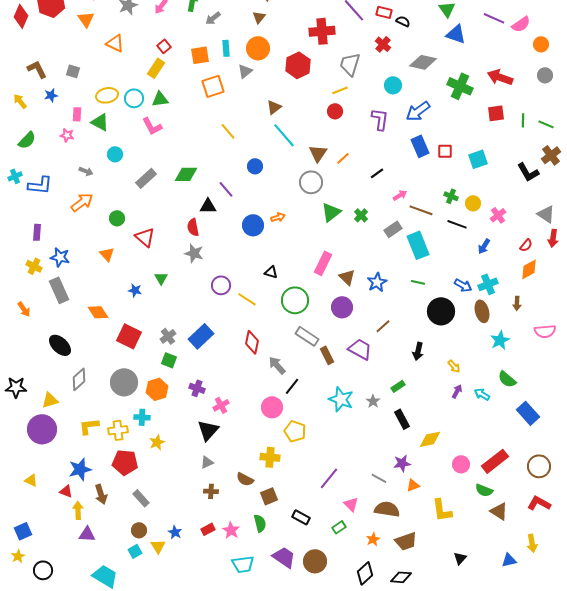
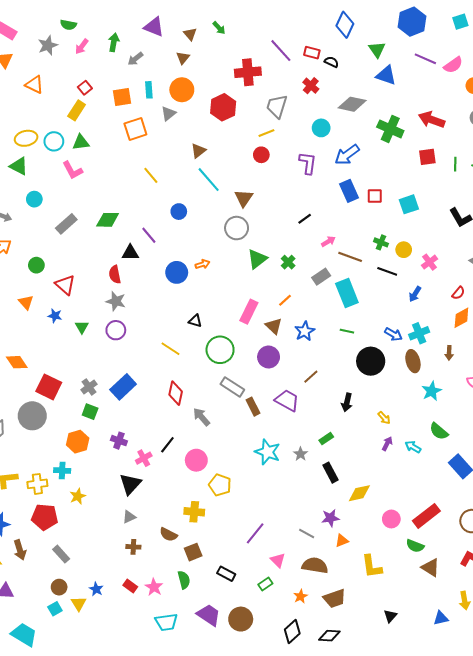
orange line: (343, 158) -> (285, 300), moved
purple circle: (221, 285) -> (116, 330), moved
blue star: (135, 290) -> (55, 316), moved
gray circle: (124, 382) -> (32, 416), moved
black line: (292, 386) -> (167, 445), moved
red rectangle: (208, 529) -> (130, 586), turned 64

